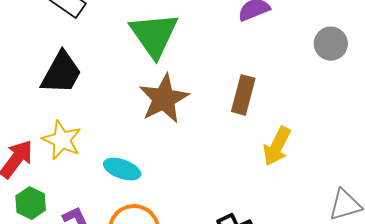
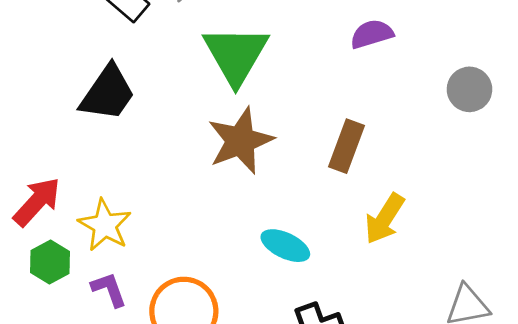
yellow star: (62, 140) -> (105, 225), moved
cyan ellipse: (122, 169) -> (285, 246), moved

